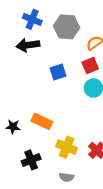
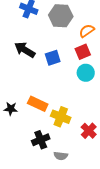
black arrow: (28, 45) -> (25, 50), moved, turned 40
yellow cross: (67, 147) -> (61, 117), moved
black cross: (31, 160) -> (41, 140), moved

